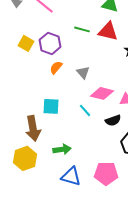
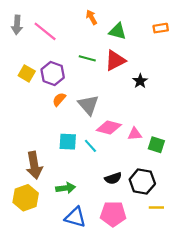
red triangle: (108, 31) -> (115, 61), turned -40
gray triangle: (83, 72) -> (88, 105), size x1.5
cyan square: (51, 106) -> (68, 142), moved
black semicircle: (113, 120) -> (113, 178), moved

